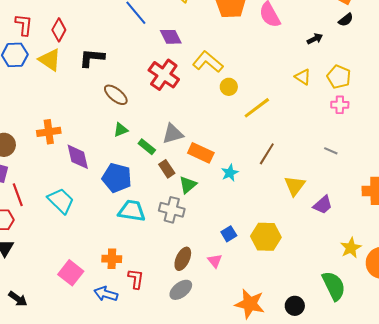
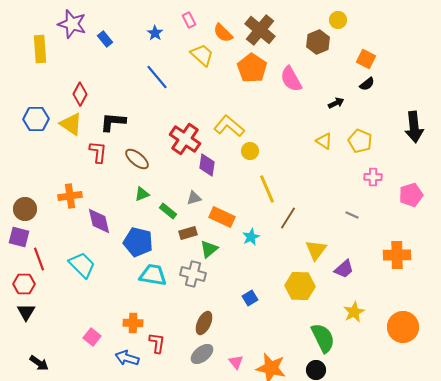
red L-shape: (24, 25) -> (98, 152), moved
purple diamond: (171, 37) -> (207, 165), moved, turned 35
pink cross: (340, 105) -> (373, 177), moved
yellow line: (257, 108) -> (267, 189), moved, turned -76
gray triangle: (173, 134) -> (194, 198), size x0.7
brown rectangle: (167, 169) -> (188, 233), turned -72
yellow hexagon: (266, 237) -> (300, 286), moved
yellow star: (351, 248) -> (354, 312), moved
pink triangle: (215, 261) -> (236, 362), moved
pink square: (71, 273) -> (92, 337), size x0.7
green semicircle: (334, 286) -> (323, 338), moved

